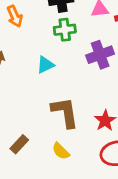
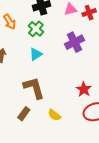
green cross: (65, 30) -> (36, 29), moved, turned -35
brown L-shape: (65, 112) -> (34, 88), moved

